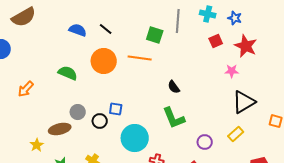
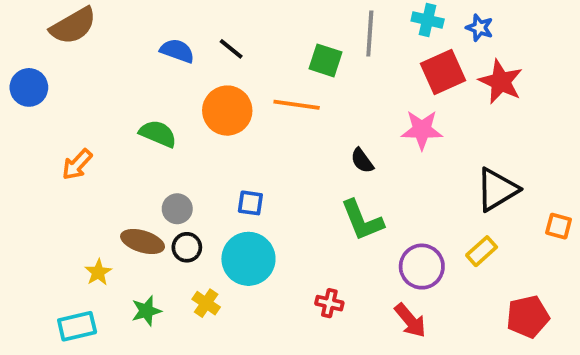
red square: (216, 41) -> (443, 72), size x1.6
pink star: (232, 71) -> (422, 130), moved, size x1.5
black circle: (100, 121) -> (187, 247), moved
brown ellipse: (60, 129) -> (143, 242), turned 30
cyan circle: (135, 138) -> (248, 259), moved
purple circle: (205, 142) -> (422, 267), size x1.5

